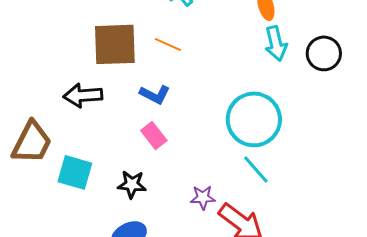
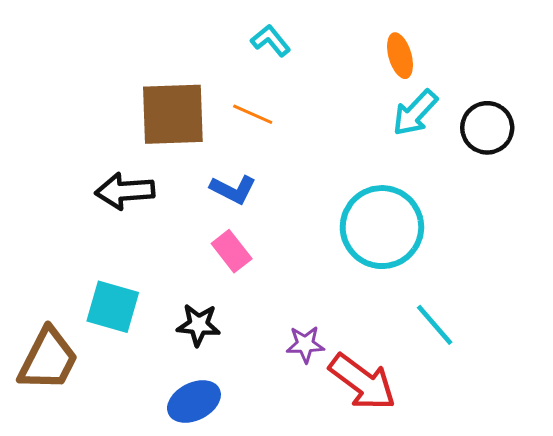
cyan arrow: (276, 43) -> (415, 113), turned 56
brown trapezoid: (32, 142) -> (48, 359), moved
cyan line: (256, 169) -> (435, 325), moved

